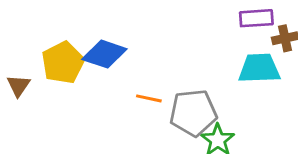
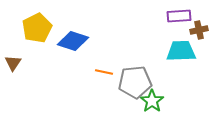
yellow pentagon: (63, 63) -> (37, 28), moved

